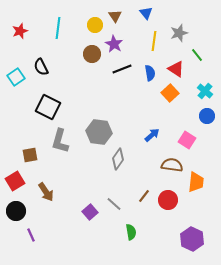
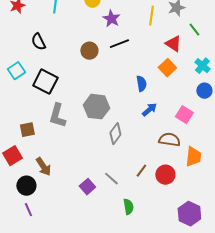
brown circle: (92, 54) -> (89, 51), moved
blue semicircle: (150, 73) -> (141, 84), moved
cyan square: (16, 77) -> (16, 71), moved
black circle: (16, 211) -> (26, 186), moved

